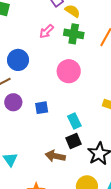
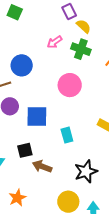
blue square: (42, 108) -> (37, 116), size x1.6
black square: (73, 141) -> (25, 150), moved

